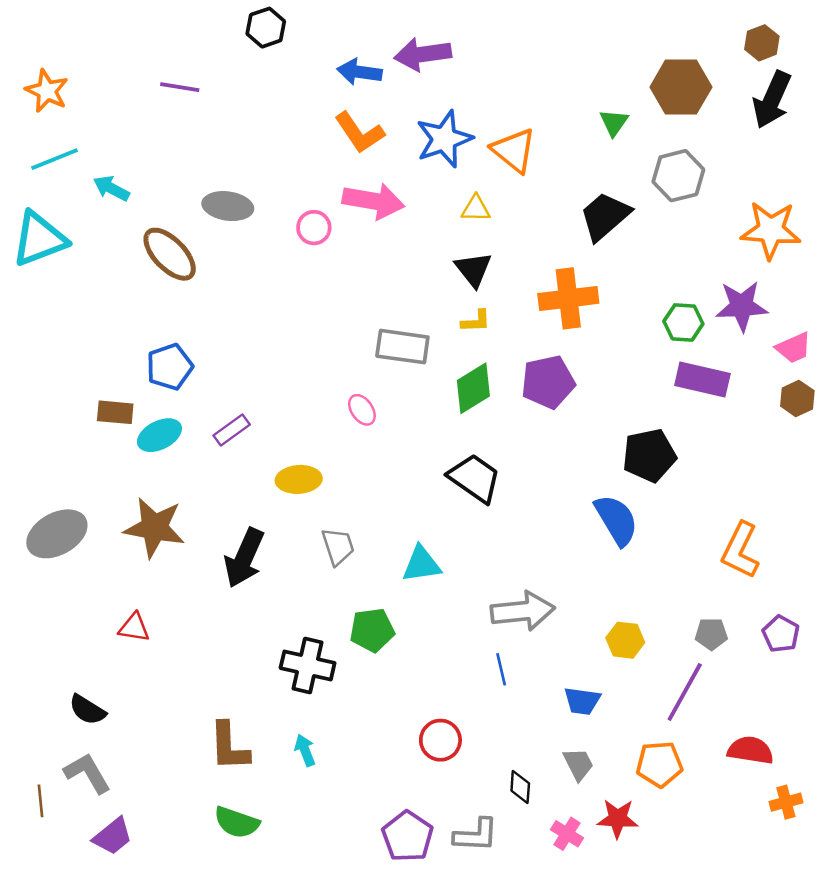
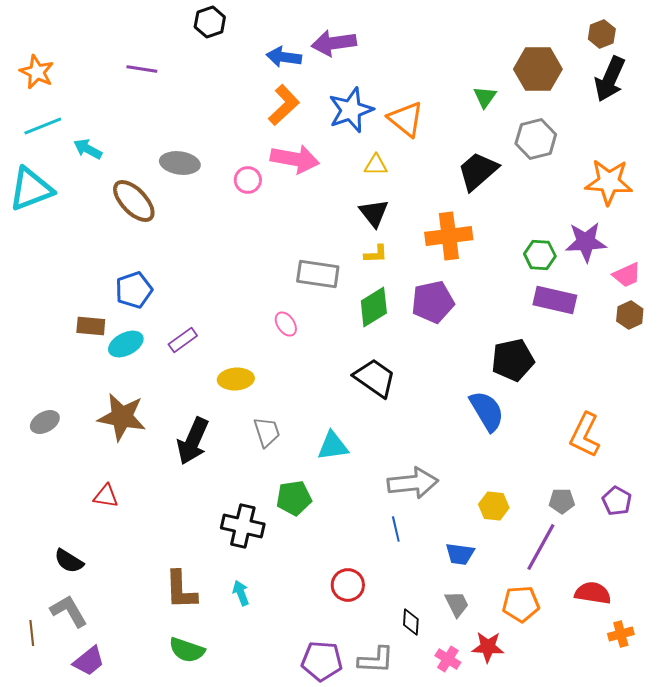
orange L-shape: (359, 133) -> (284, 105), turned -99
gray ellipse: (57, 534) -> (45, 422), size x0.6
purple pentagon: (408, 836) -> (322, 661), turned -30

